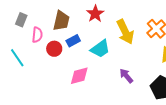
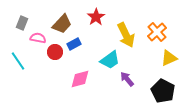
brown trapezoid: (61, 21) -> (62, 24), turned 30
pink semicircle: (37, 35) -> (38, 38), turned -84
cyan trapezoid: (100, 49) -> (110, 60), moved

